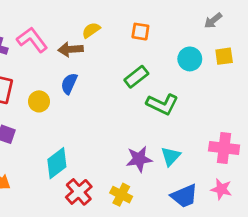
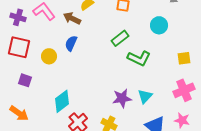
brown arrow: (71, 49) -> (72, 18), turned 30
yellow square: (224, 56) -> (184, 58), moved
pink cross: (224, 148) -> (184, 90), turned -30

